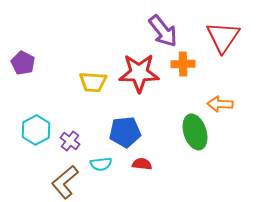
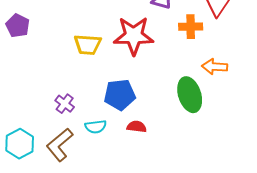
orange cross: (183, 64) -> (191, 27), moved
cyan hexagon: (36, 130) -> (20, 144), moved

